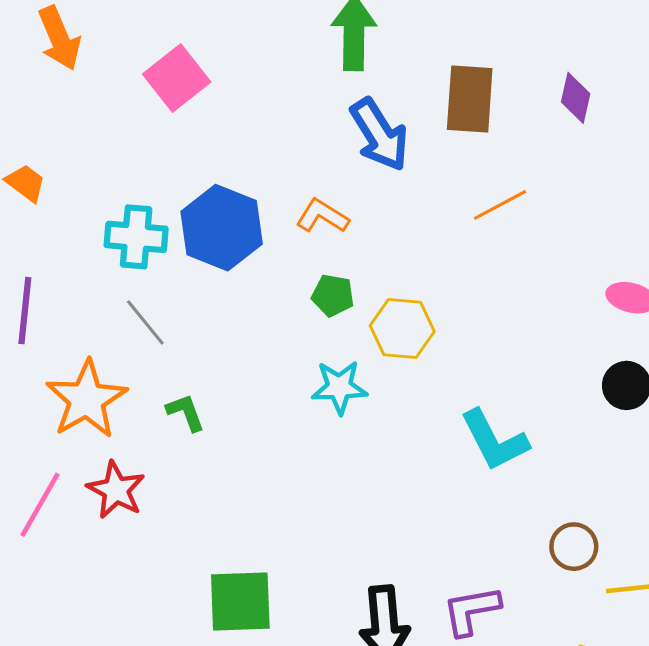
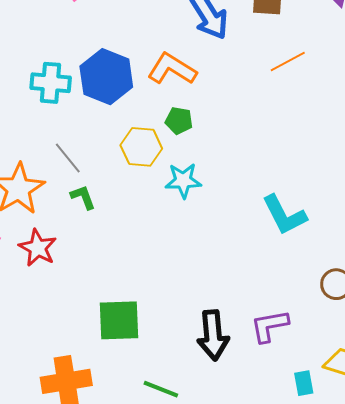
orange L-shape: (322, 216) -> (172, 69), size x1.4
gray line: (145, 322) -> (68, 158), moved
yellow hexagon: (402, 329) -> (141, 147), moved

